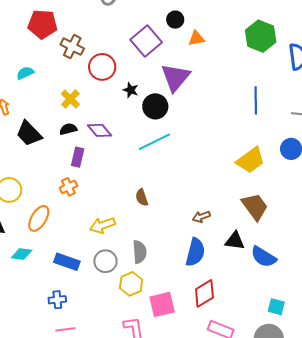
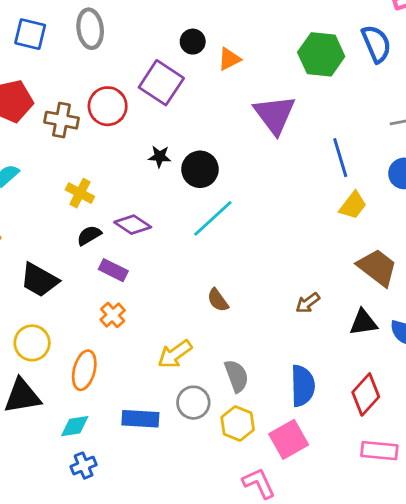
green hexagon: (261, 36) -> (321, 54), moved
red circle: (102, 67) -> (108, 106), moved
purple triangle: (175, 77) -> (275, 115), moved
blue line: (256, 100) -> (340, 158), moved
black trapezoid: (29, 134) -> (39, 280), moved
purple rectangle: (78, 157) -> (113, 270), turned -60
yellow trapezoid: (251, 160) -> (353, 205), size x0.7
blue semicircle: (195, 252) -> (303, 386), moved
red diamond: (204, 293) -> (366, 394), moved
blue cross: (57, 300) -> (84, 466), moved

